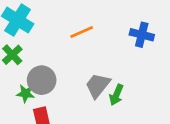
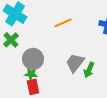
green star: (26, 93) -> (31, 74), moved

